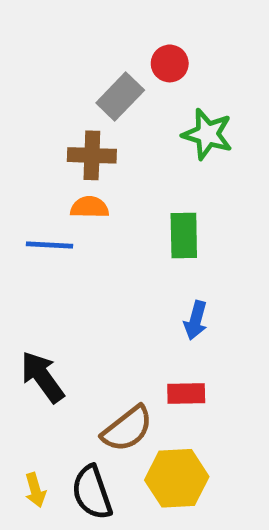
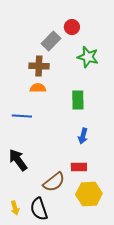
blue line: (49, 245) -> (22, 116), moved
yellow hexagon: (177, 478) -> (89, 194), moved

